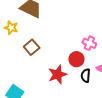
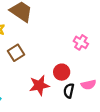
pink cross: (89, 43) -> (81, 42), moved

